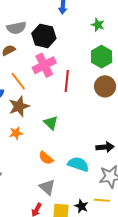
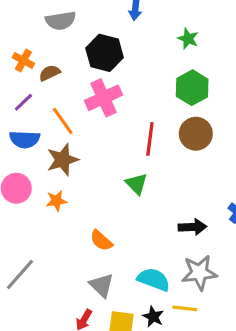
gray semicircle: (16, 28) -> (61, 21), moved
red line: (67, 81) -> (150, 139), moved
green triangle: (51, 123) -> (136, 184), moved
cyan semicircle: (78, 164) -> (154, 279), moved

